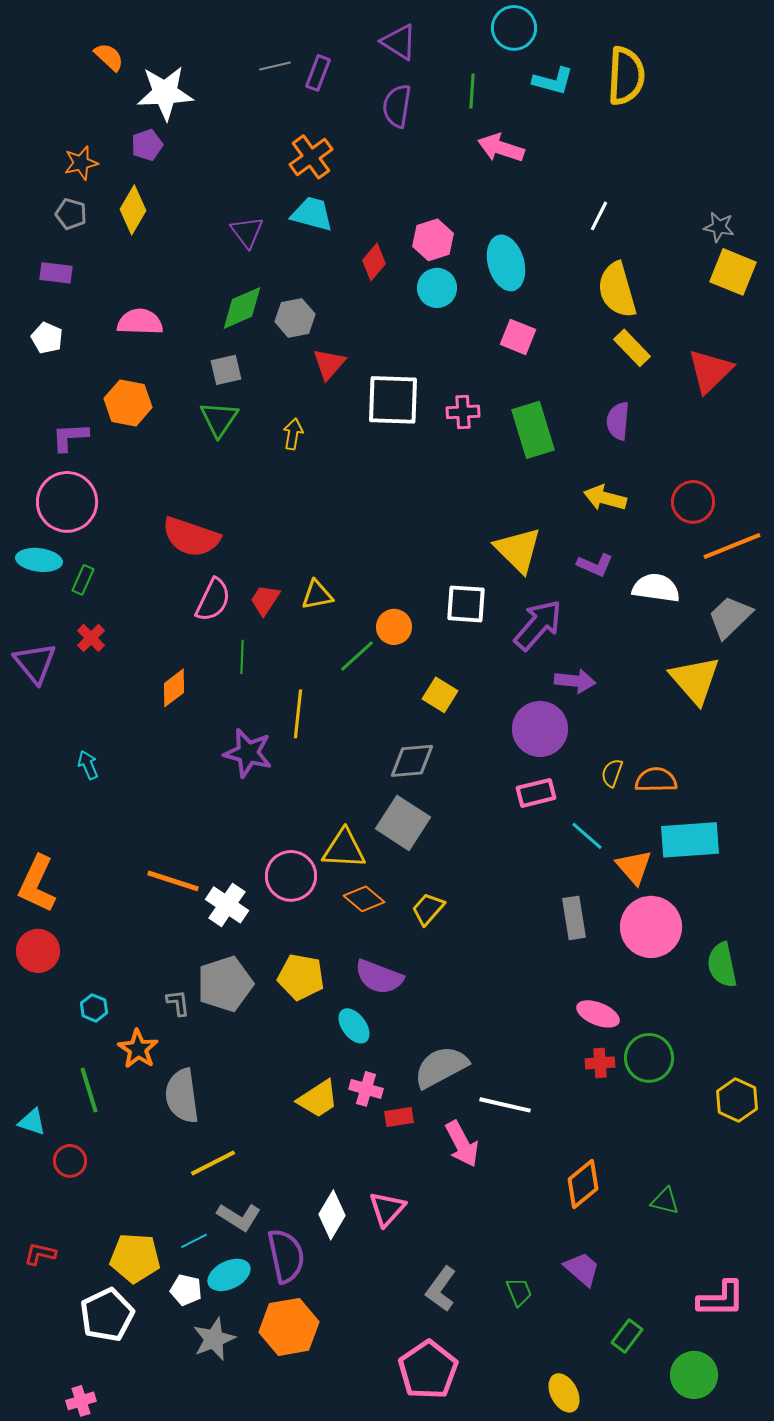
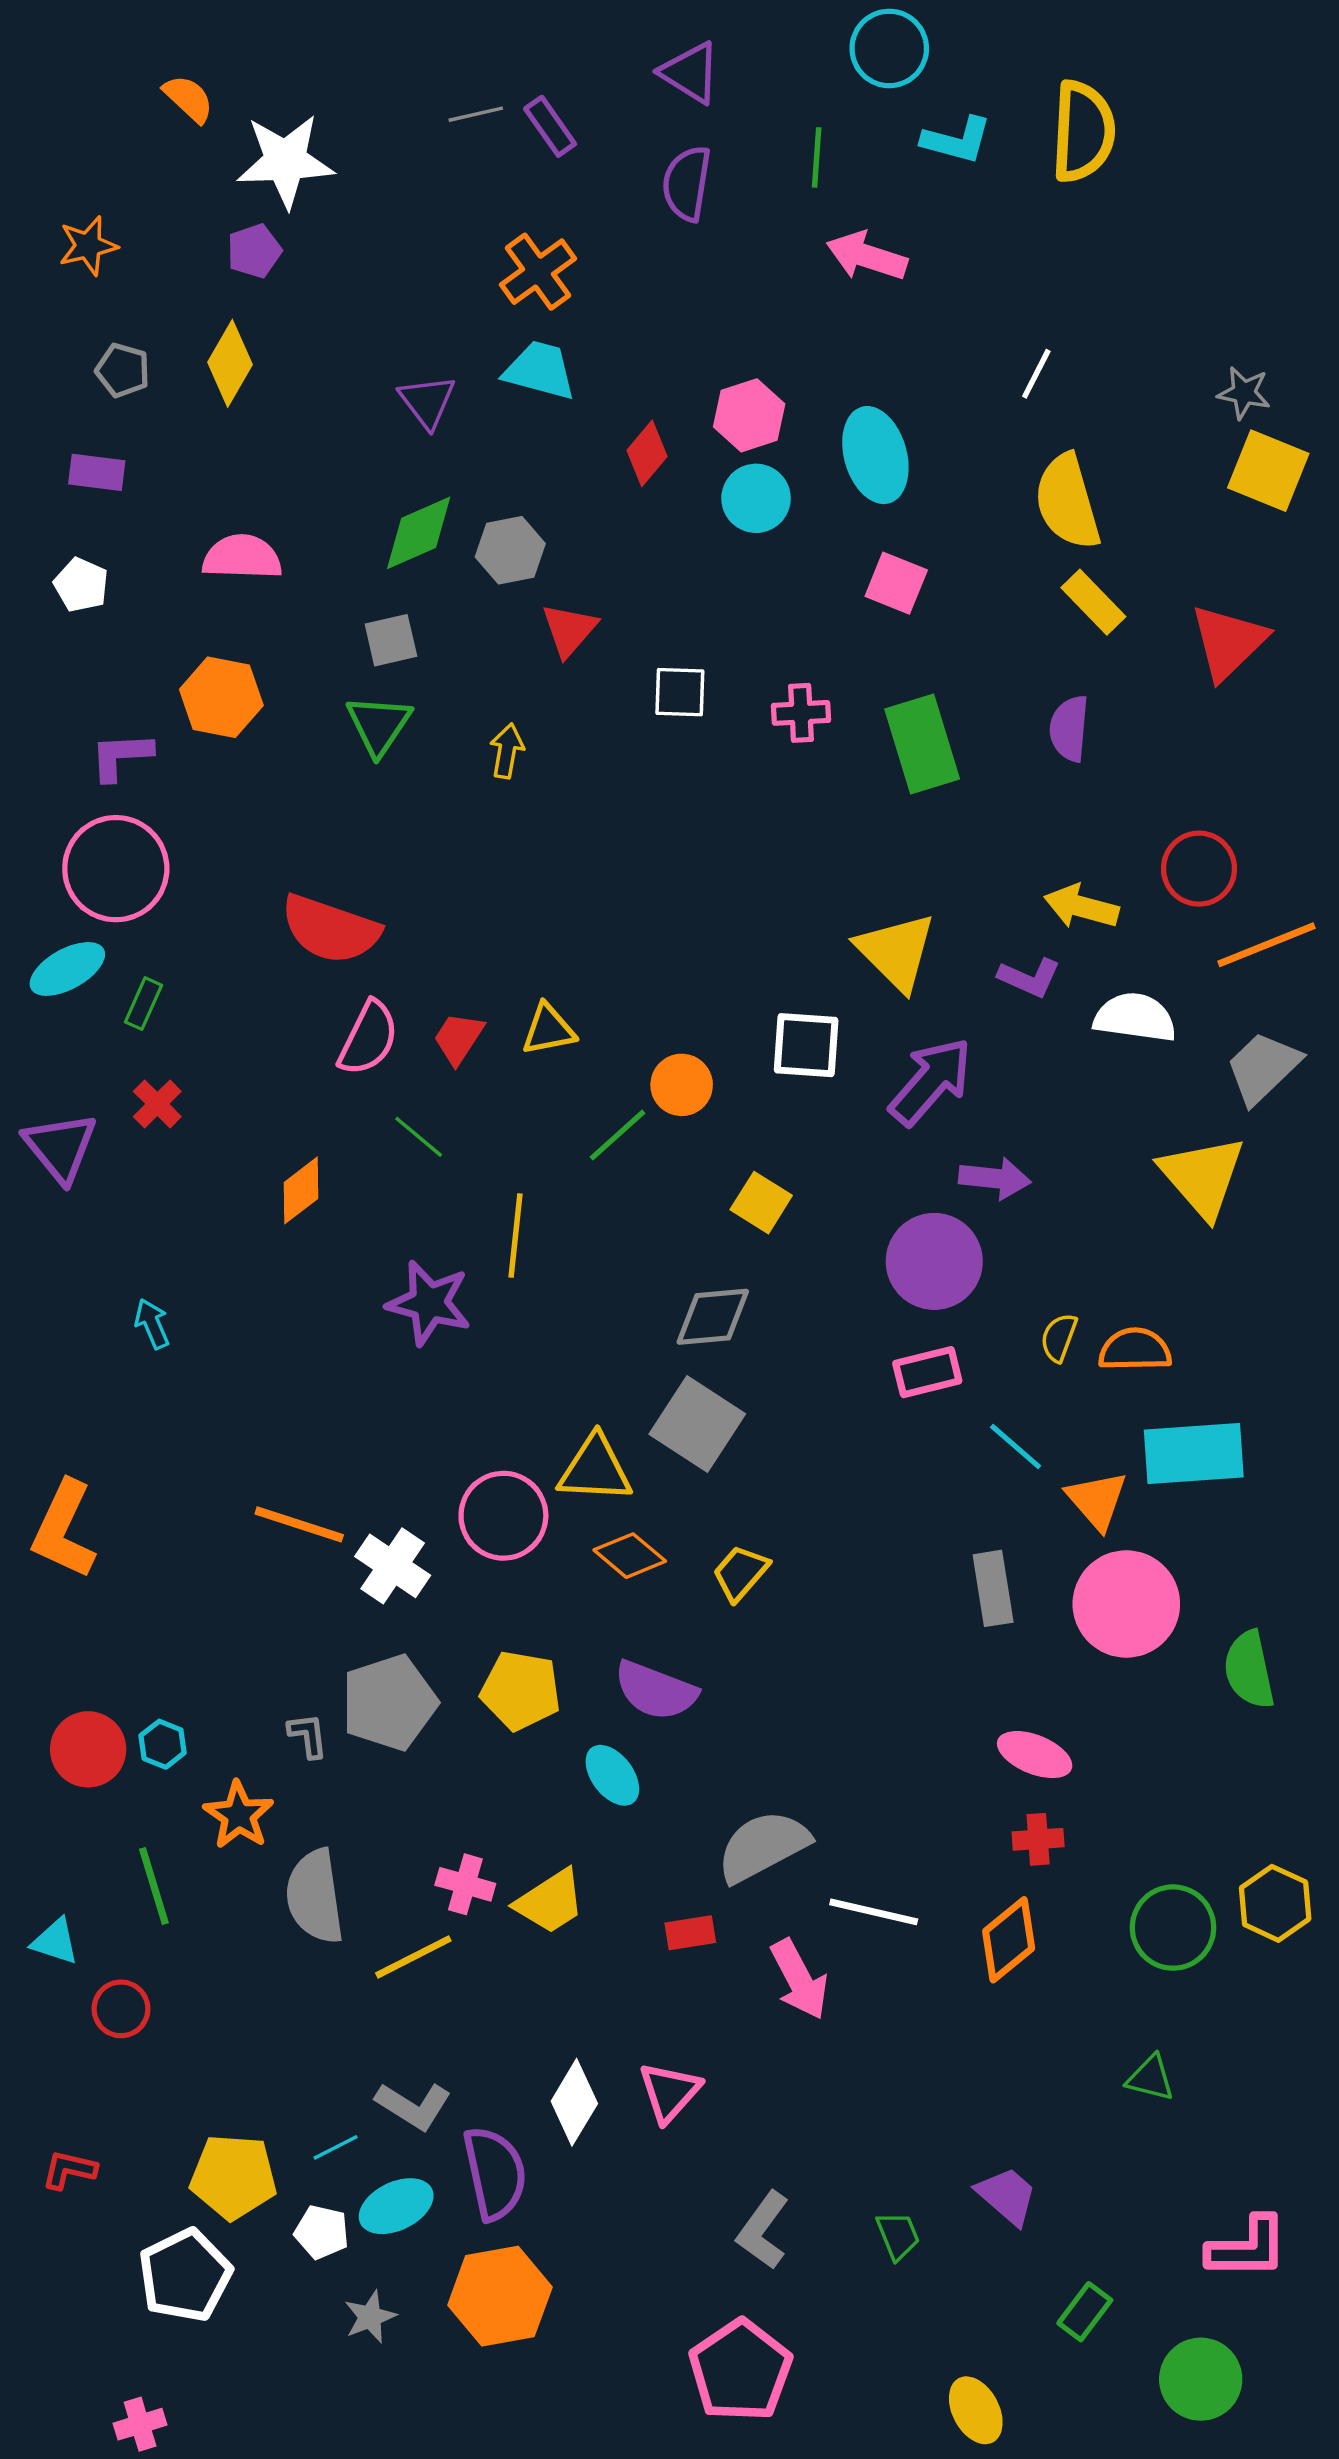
purple rectangle: (318, 73) -> (550, 126), turned -56
orange star: (81, 163) -> (88, 246), moved
white square: (393, 400) -> (680, 692), size x0.6
yellow arrow: (605, 498) -> (1081, 907), moved
cyan ellipse: (39, 560) -> (67, 969), turned -36
green line: (242, 657) -> (419, 1137), turned -52
red circle: (38, 951) -> (88, 1749), moved
green circle: (649, 1058) -> (1173, 1928), moved
pink cross: (366, 1089) -> (465, 1884), moved
yellow line: (213, 1163) -> (413, 1957), moved
orange diamond: (583, 1184) -> (1009, 1940), moved
gray star: (214, 1339) -> (370, 2317), size x0.7

